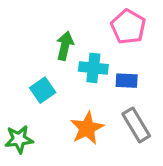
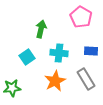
cyan cross: (93, 68) -> (59, 53), moved
blue rectangle: (127, 81) -> (91, 51), moved

